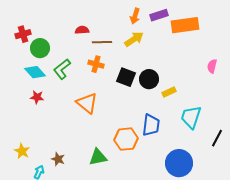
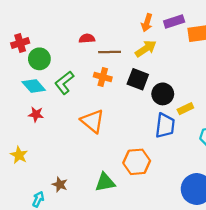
black square: (126, 77) -> (138, 79), moved
blue trapezoid: (151, 125) -> (165, 126), moved
yellow star: (22, 151) -> (19, 155), moved

